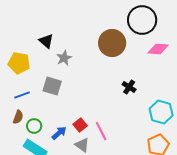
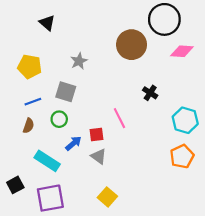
black triangle: (46, 41) -> (47, 23), moved
red square: (80, 125) -> (96, 134), turned 32
green circle: (34, 126) -> (59, 119), moved
pink line: (101, 131) -> (119, 118), moved

